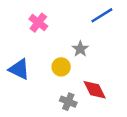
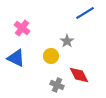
pink cross: (38, 23) -> (22, 28), moved

